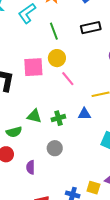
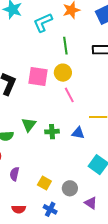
green triangle: (34, 116) -> (29, 125), turned 42
gray circle: (55, 148) -> (70, 188), moved
yellow square: (93, 188) -> (44, 183), moved

